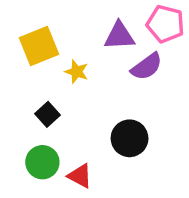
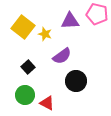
yellow square: (39, 46) -> (23, 27), turned -30
purple semicircle: (147, 67) -> (62, 56), moved
yellow star: (77, 72) -> (45, 34), moved

